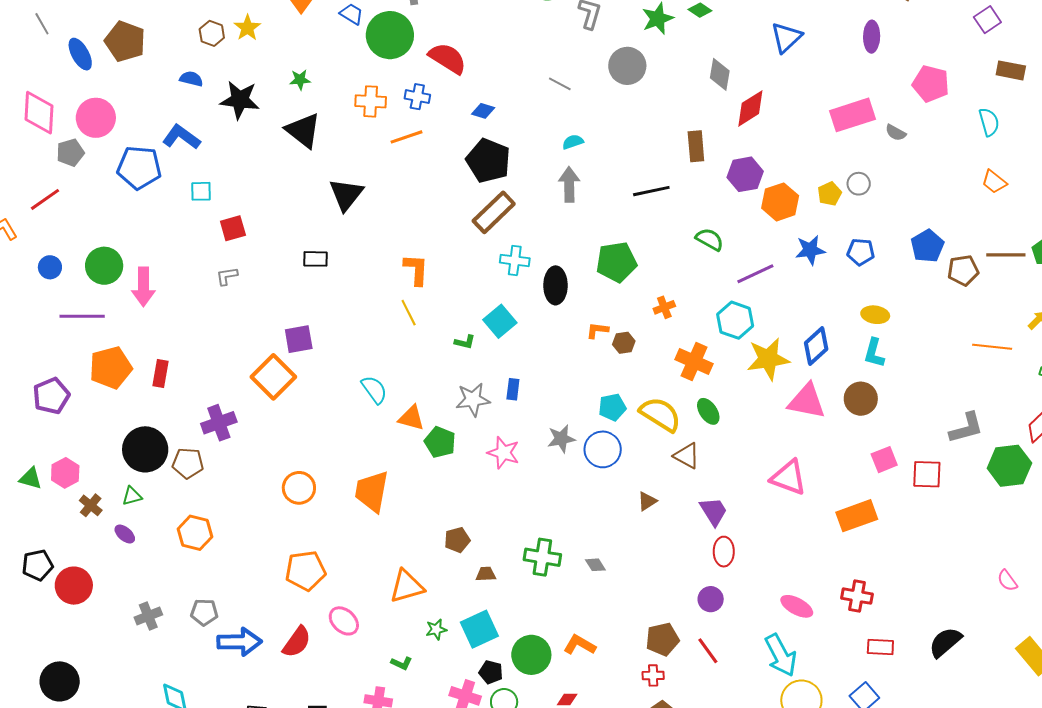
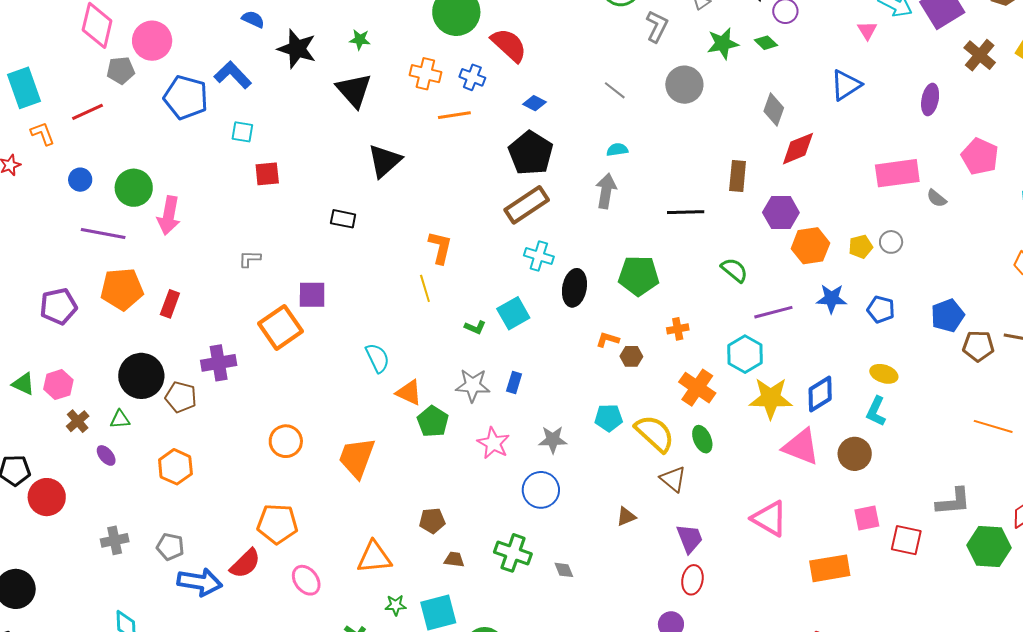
gray L-shape: (227, 276) -> (250, 259), moved
blue circle: (603, 449) -> (541, 490), moved
red semicircle: (297, 642) -> (245, 563), moved

